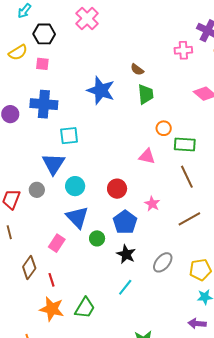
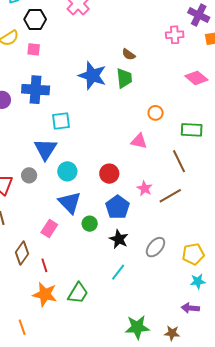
green trapezoid: (146, 94) -> (124, 78), moved
green rectangle: (185, 145) -> (192, 130), moved
brown line: (189, 219) -> (170, 196), moved

